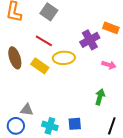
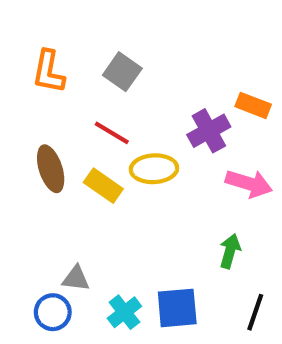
pink arrow: (109, 65) -> (249, 184), size x1.5
blue square: (75, 124) -> (177, 308), size x1.5
cyan cross: (50, 126) -> (124, 312), turned 35

